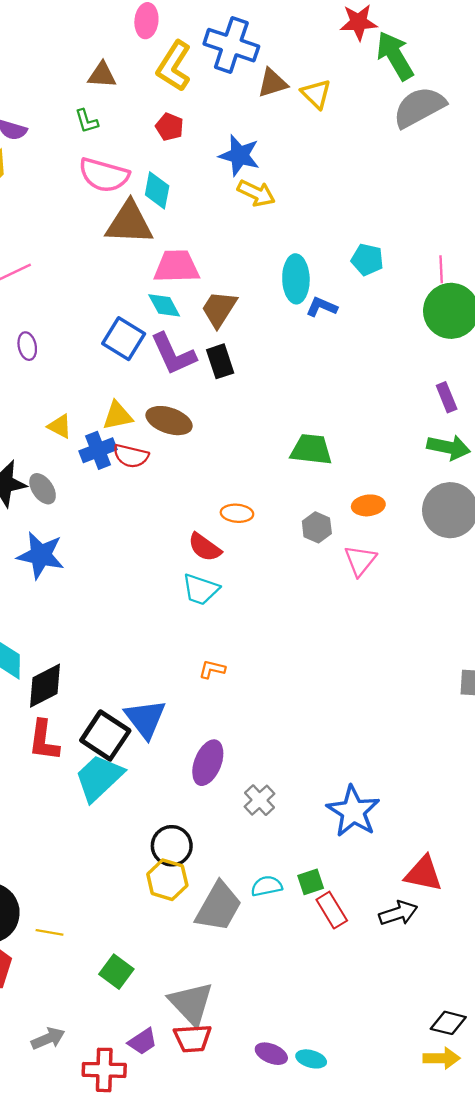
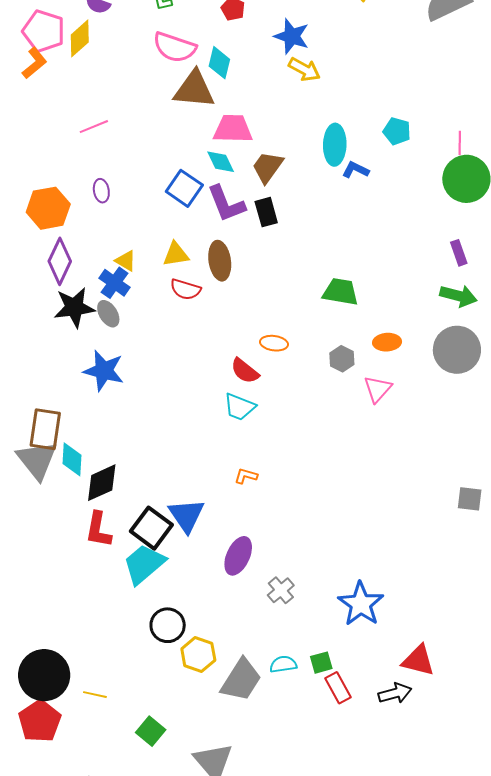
brown ellipse: (169, 421) -> (220, 261), turned 60
blue cross: (98, 450) -> (115, 283), moved, turned -36
black circle: (172, 846) -> (168, 625), moved

